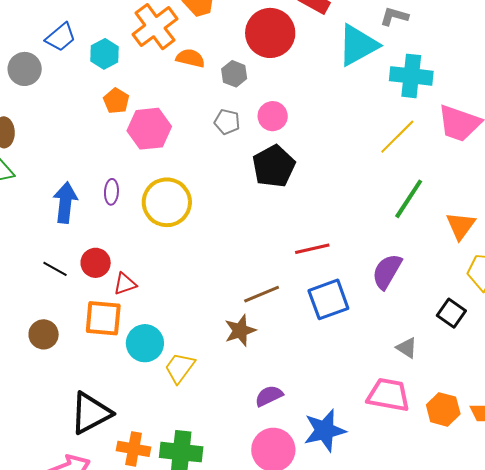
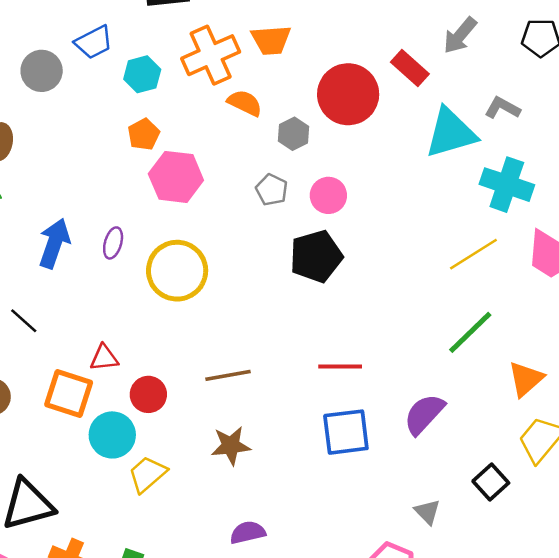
red circle: (96, 263) -> (148, 394), moved
brown line: (262, 294) -> (228, 375), moved

